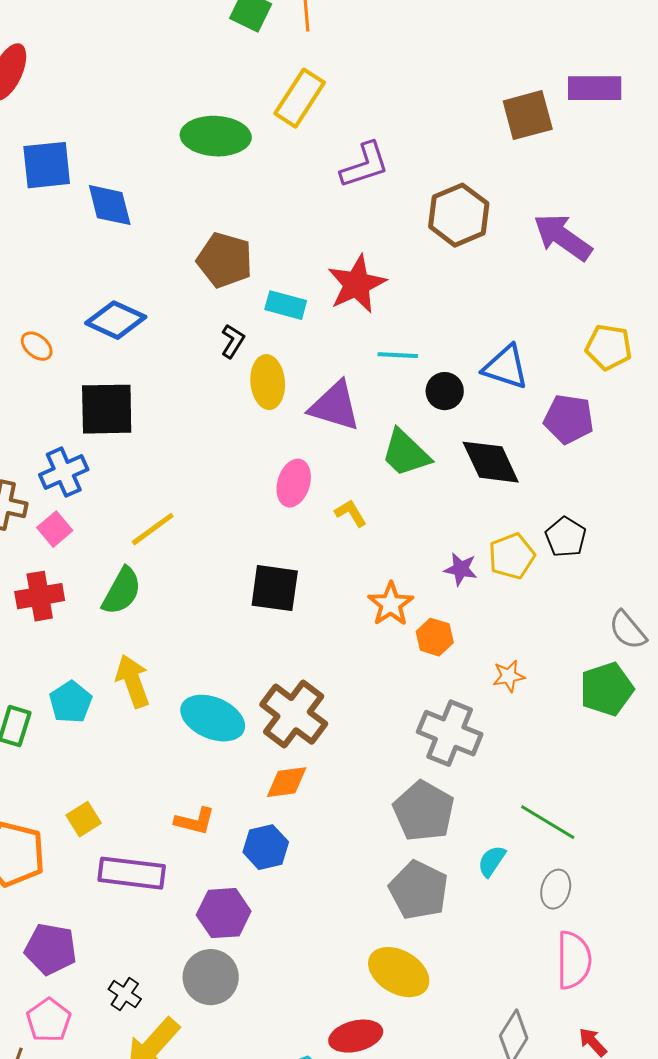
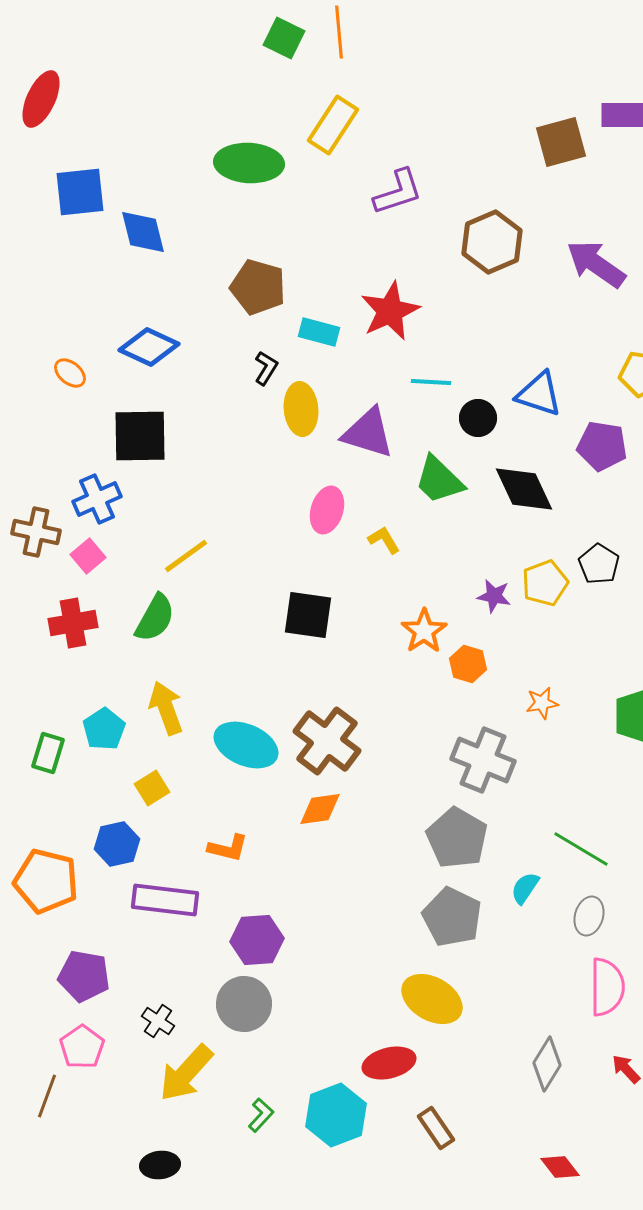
yellow square: (84, 819) -> (152, 788), moved
blue hexagon: (266, 847) -> (117, 844), moved

